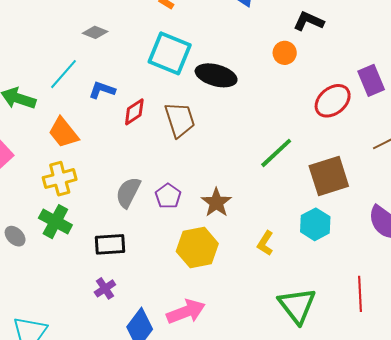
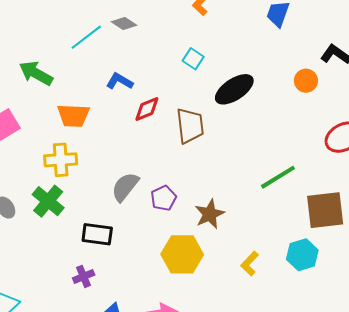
cyan square: (170, 53) -> (193, 59), size x0.5
cyan line: (63, 74) -> (86, 37), moved
black ellipse: (216, 75) -> (234, 89), turned -60
orange trapezoid: (63, 133) -> (73, 116), turned -60

